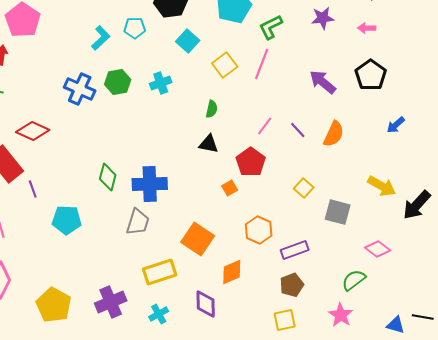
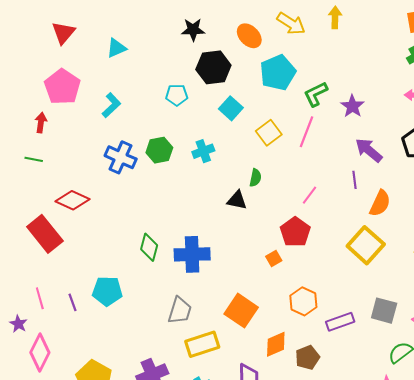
purple star: (323, 18) -> (352, 106), moved, turned -30
cyan L-shape: (101, 38) -> (111, 105), moved
purple line: (298, 130) -> (354, 180), moved, turned 36
black triangle: (209, 144) -> (237, 200), moved
yellow square: (304, 188) -> (366, 245), moved, size x1.8
purple line: (33, 189) -> (73, 302), moved
gray square: (338, 212) -> (384, 311), moved
gray trapezoid: (138, 222) -> (180, 311), moved
brown pentagon: (292, 285) -> (307, 358), moved

